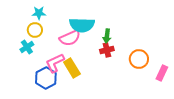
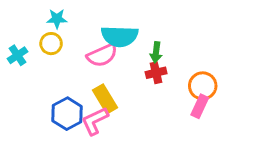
cyan cross: (27, 47) -> (18, 55), moved
pink L-shape: (55, 63) -> (95, 121), moved
pink rectangle: (162, 73) -> (200, 106), moved

